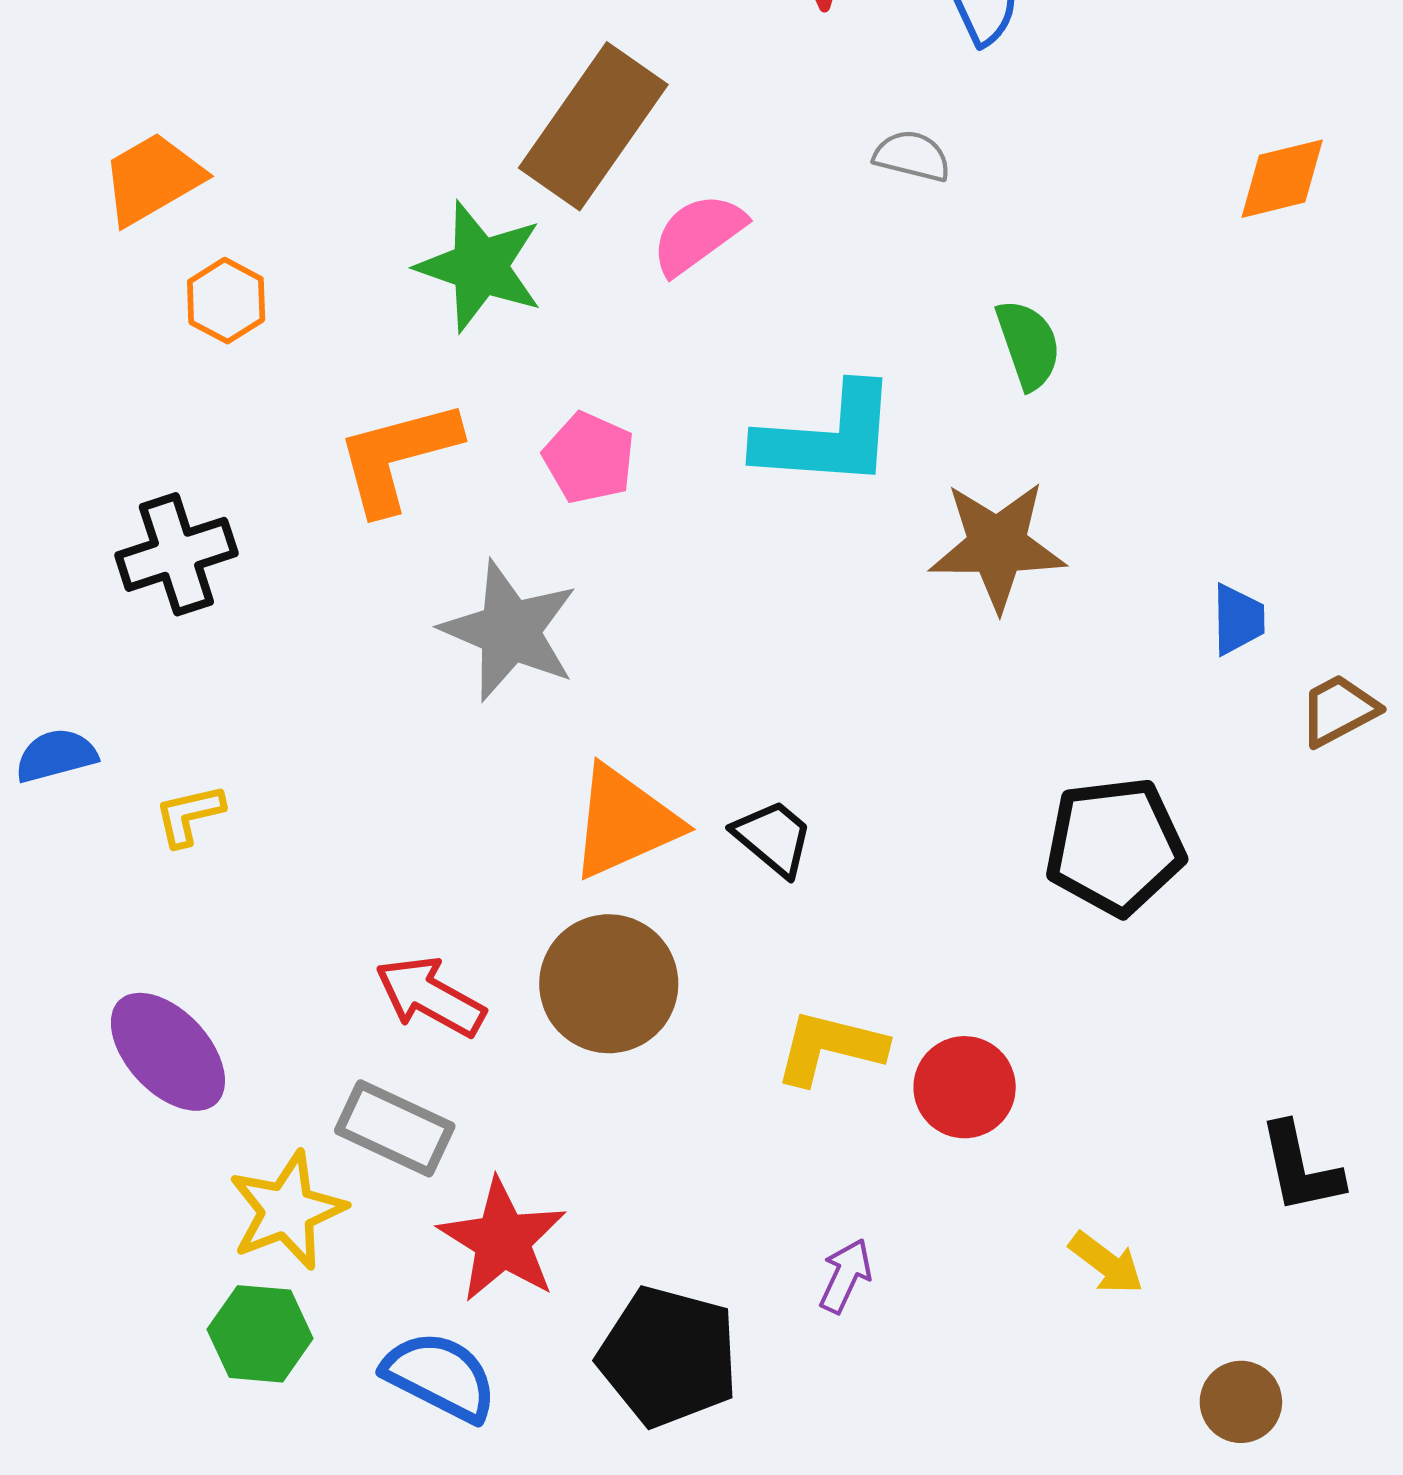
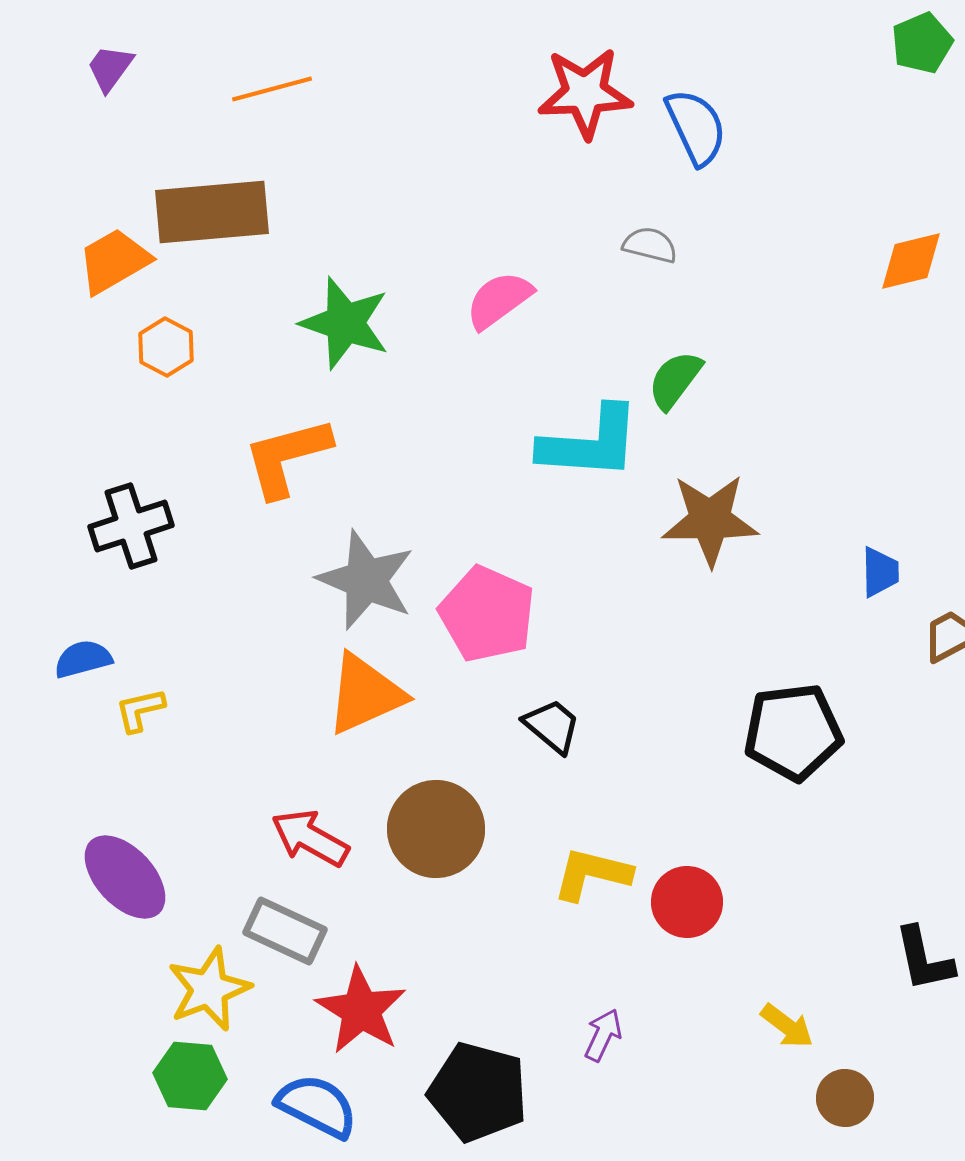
brown rectangle: (593, 126) -> (212, 212), moved, turned 50
green semicircle: (1028, 344) -> (675, 380), moved, turned -124
pink pentagon: (589, 458) -> (487, 614), moved, size x1.5
blue semicircle: (56, 756) -> (83, 659), moved
orange triangle: (624, 822) -> (365, 694), moved
brown circle: (1241, 1402) -> (845, 1098), moved

